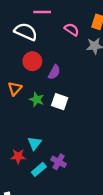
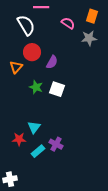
white semicircle: (26, 32) -> (26, 25), turned 35
orange triangle: (15, 89) -> (16, 67), moved

